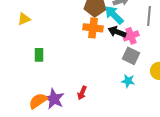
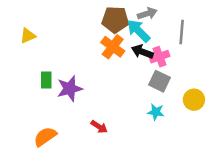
orange cross: (93, 28) -> (113, 47), turned 30
red arrow: (82, 93) -> (99, 127), turned -80
purple star: (54, 99) -> (70, 89), moved, turned 30

